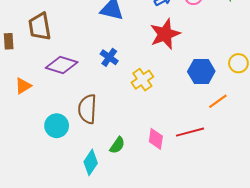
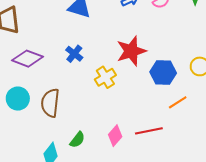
red star: (165, 34) -> (131, 51), moved
cyan circle: (57, 126) -> (18, 99), moved
pink diamond: (156, 139) -> (115, 136), turned 30

